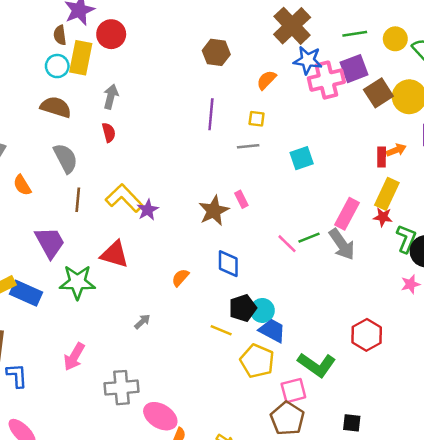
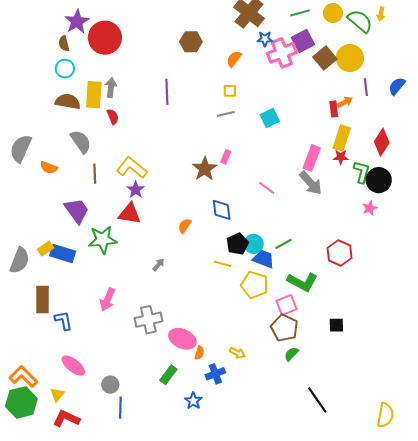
red circle: (111, 34) -> (105, 38), size x1.4
yellow rectangle: (81, 58) -> (94, 95), moved
blue star: (308, 60) -> (265, 39), size x0.7
purple line: (211, 114) -> (167, 92), moved
orange semicircle: (22, 185) -> (49, 168), turned -30
pink rectangle: (241, 199) -> (226, 157), turned 56
purple star: (148, 210) -> (136, 190), moved
green line: (309, 238) -> (284, 244), moved

